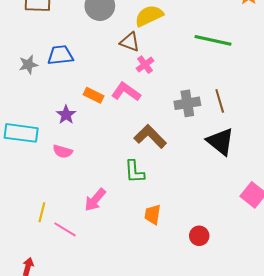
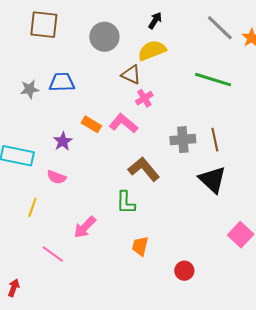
yellow line: (42, 212) -> (32, 207), moved

